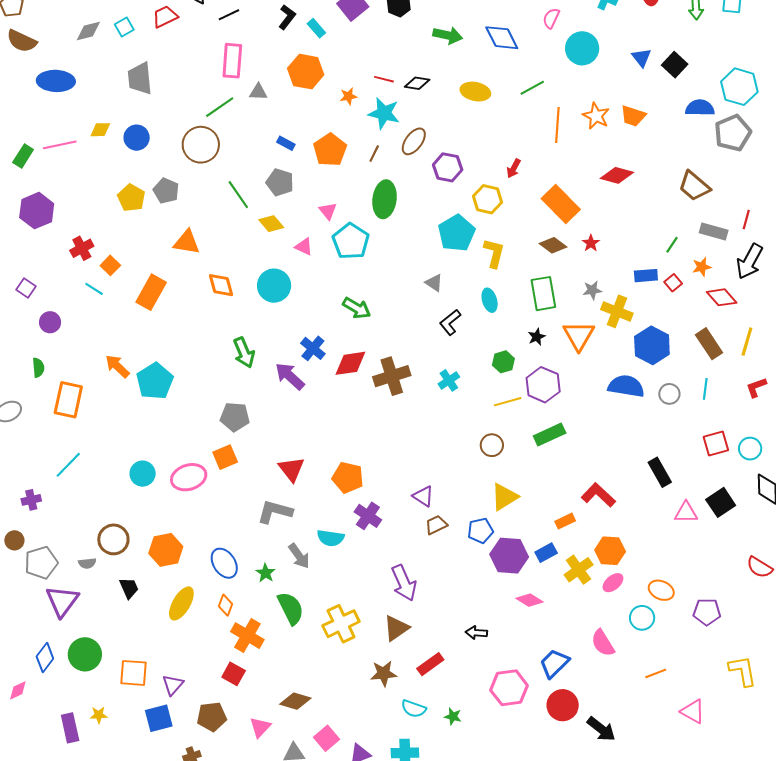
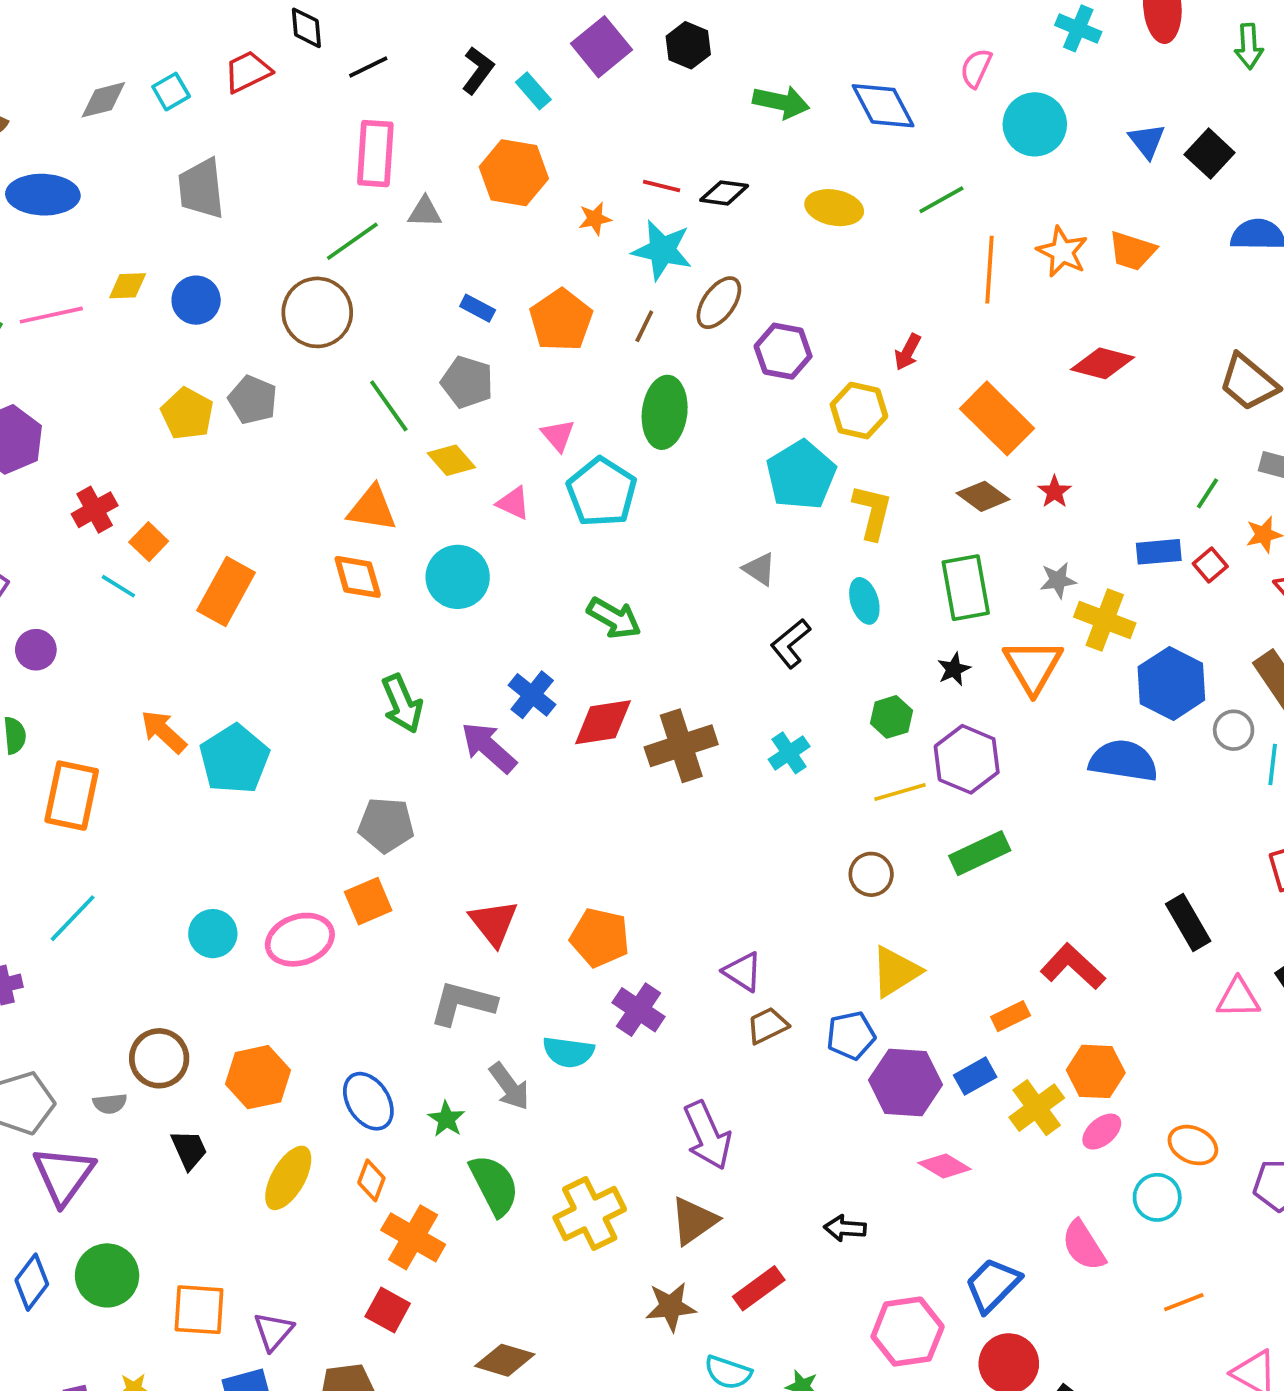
orange triangle: (187, 242) -> (372, 508), moved
gray circle: (669, 394) -> (1234, 730), moved

